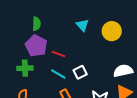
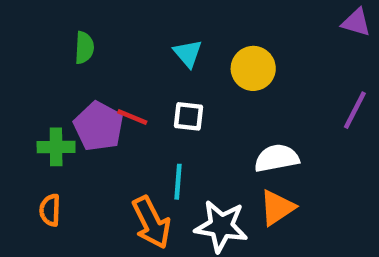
purple pentagon: (36, 46) -> (99, 126), moved
white square: (80, 72) -> (188, 116), moved, turned 32
cyan line: (58, 74) -> (178, 182), moved, turned 63

